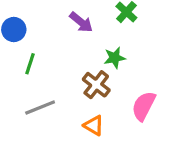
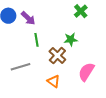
purple arrow: (81, 22) -> (28, 18), moved
green line: (30, 64) -> (37, 40), moved, turned -32

